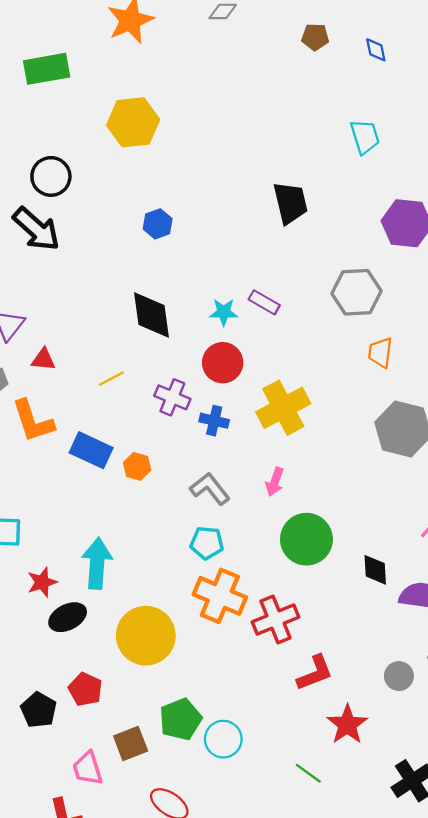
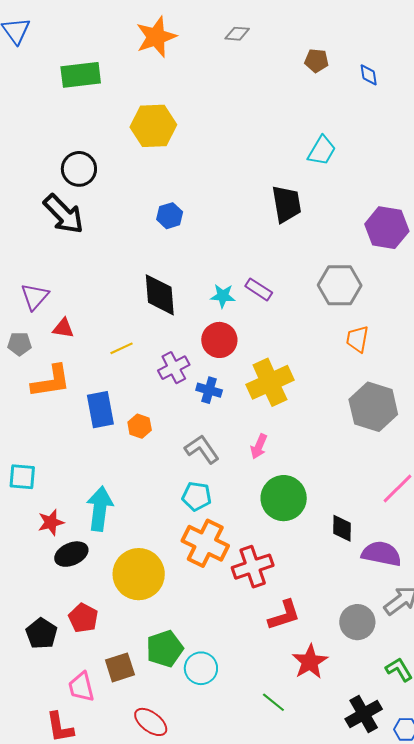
cyan trapezoid: (365, 137) -> (322, 151), moved, turned 44
purple cross: (172, 397) -> (174, 368), turned 36
orange L-shape: (33, 421) -> (51, 381), turned -84
blue rectangle: (91, 450) -> (100, 410), turned 51
gray circle: (399, 676) -> (357, 622), size x1.4

